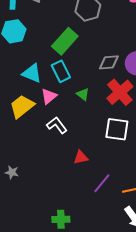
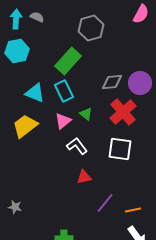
pink triangle: (49, 96) -> (63, 121), moved
white L-shape: (57, 125) -> (77, 146), moved
gray star: (12, 172) -> (15, 207), moved

